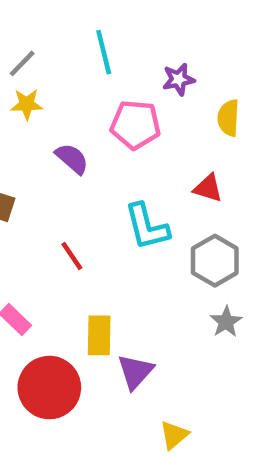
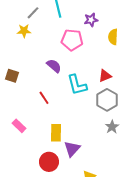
gray line: (22, 63) -> (33, 13), moved
purple semicircle: (72, 159) -> (54, 66), moved
red triangle: (208, 188) -> (105, 76), moved, turned -40
red circle: (49, 388) -> (49, 162), moved, size x0.7

